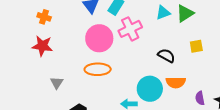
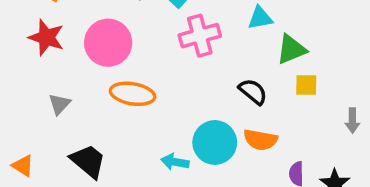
green triangle: (185, 13) -> (291, 49), moved
pink circle: (99, 38) -> (108, 43), moved

